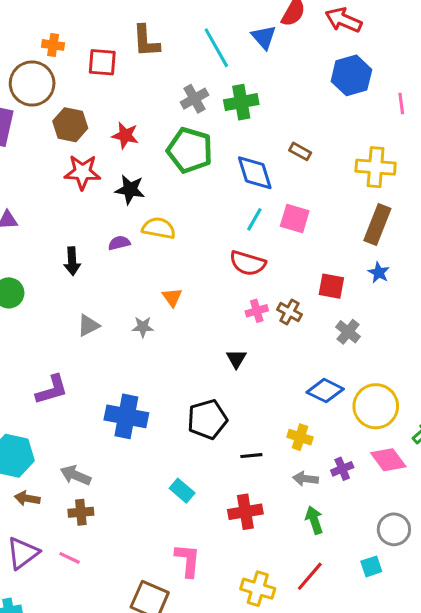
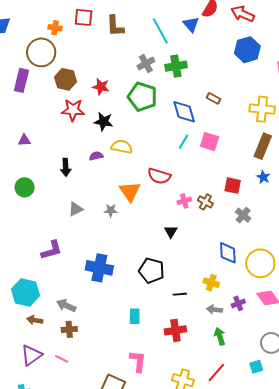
red square: (102, 62) -> (84, 17), moved
red semicircle: (248, 263) -> (159, 176), moved
orange triangle: (172, 297) -> (130, 191), size x1.6
blue diamond: (325, 391) -> (228, 253), turned 60
black pentagon: (207, 419) -> (152, 270), turned 30
cyan rectangle: (182, 491) -> (135, 316), turned 49

